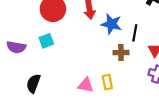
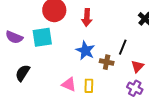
blue star: (111, 24) -> (85, 50), moved
cyan square: (46, 41) -> (42, 37), size x1.5

